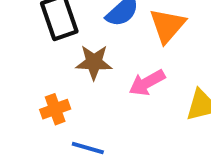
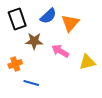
pink arrow: (147, 83) -> (60, 51), turned 60

